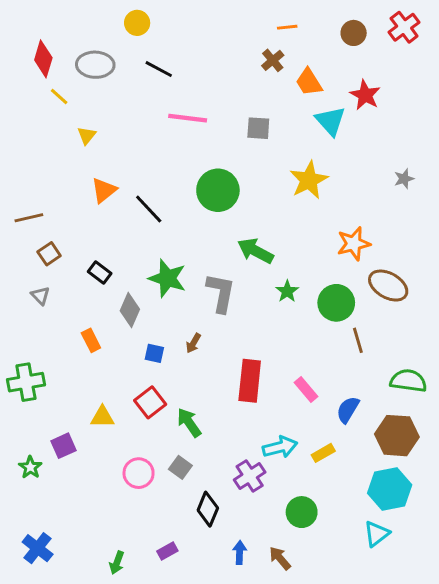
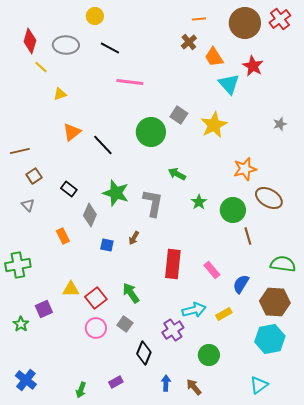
brown circle: (354, 33) -> (245, 23), size x1.8
gray square: (258, 128) -> (179, 115), moved, turned 30
yellow triangle: (87, 135) -> (60, 94), turned 32
green arrow: (255, 251) -> (177, 174), size x0.7
red square: (150, 402) -> (96, 298), moved
cyan triangle: (377, 534) -> (259, 385), moved

